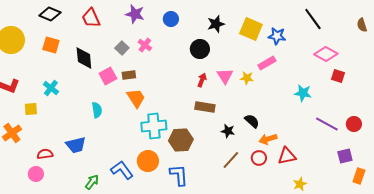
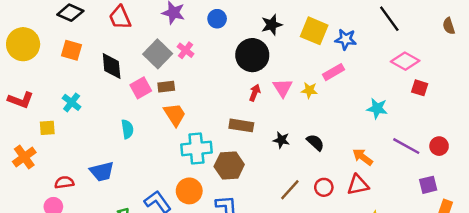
gray square: (122, 48) -> (158, 54), size x1.6
black circle: (200, 49) -> (252, 55), size x1.4
brown rectangle: (205, 107) -> (241, 125), moved
black star: (228, 131) -> (281, 140), moved
orange arrow: (268, 139) -> (363, 157), moved, turned 54

